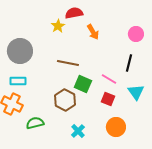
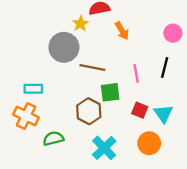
gray circle: (20, 51) -> (64, 47), moved
pink line: (109, 79) -> (136, 73), moved, turned 49
green square: (83, 84) -> (110, 92), turned -30
cyan triangle: (136, 92) -> (163, 114), moved
cyan cross: (78, 131) -> (104, 148), size x1.5

